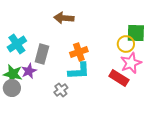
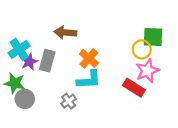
brown arrow: (64, 18) -> (65, 32), moved
orange cross: (79, 52) -> (89, 58), turned -30
purple star: (29, 71) -> (29, 62), moved
gray circle: (12, 88) -> (25, 99), moved

